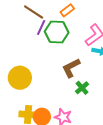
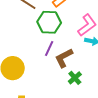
purple line: (41, 27) -> (49, 49), moved

